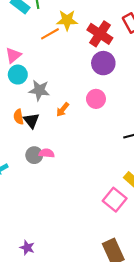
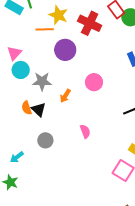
yellow star: (67, 20) -> (58, 15), turned 30
orange line: (50, 34) -> (45, 29), turned 36
purple circle: (103, 63) -> (65, 50), moved
pink semicircle: (47, 153) -> (85, 131), moved, turned 72

